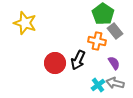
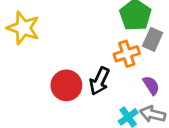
gray rectangle: (115, 31) -> (153, 39), turned 63
orange cross: (97, 41) -> (127, 54), turned -30

